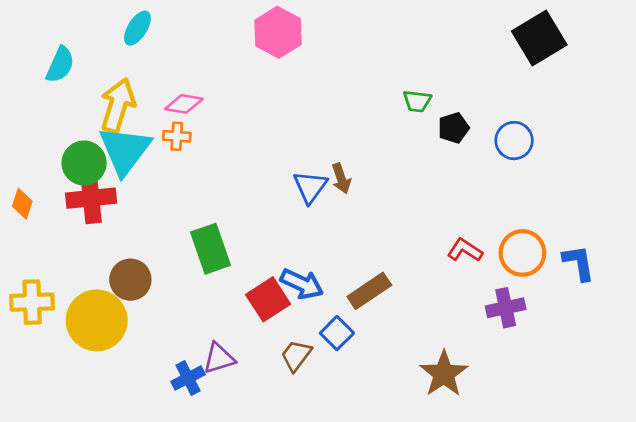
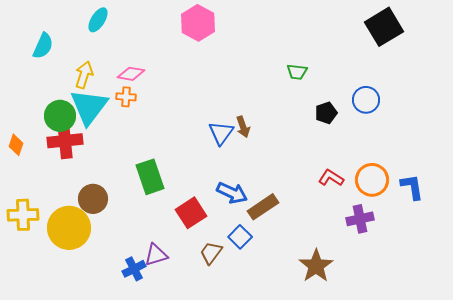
yellow arrow: (118, 105) -> (84, 75), size x0.7
black pentagon: (454, 128) -> (326, 113), moved
blue arrow: (302, 284) -> (232, 193), moved

